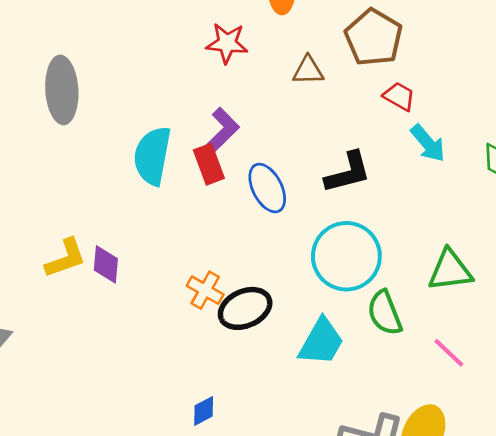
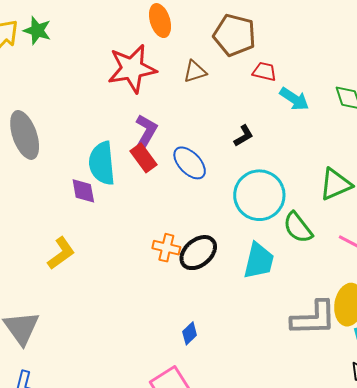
red star: (227, 43) -> (132, 69), size x1.6
black L-shape: (348, 173) -> (244, 136), size x0.6
purple diamond: (106, 264) -> (83, 191), moved

